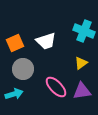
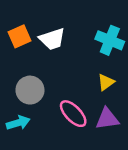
white trapezoid: (46, 41) -> (52, 39), moved
orange square: (15, 43) -> (20, 36), moved

